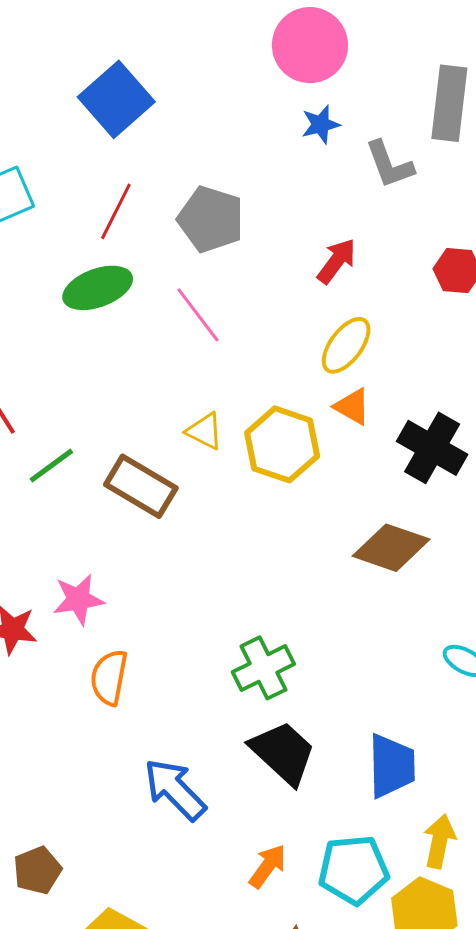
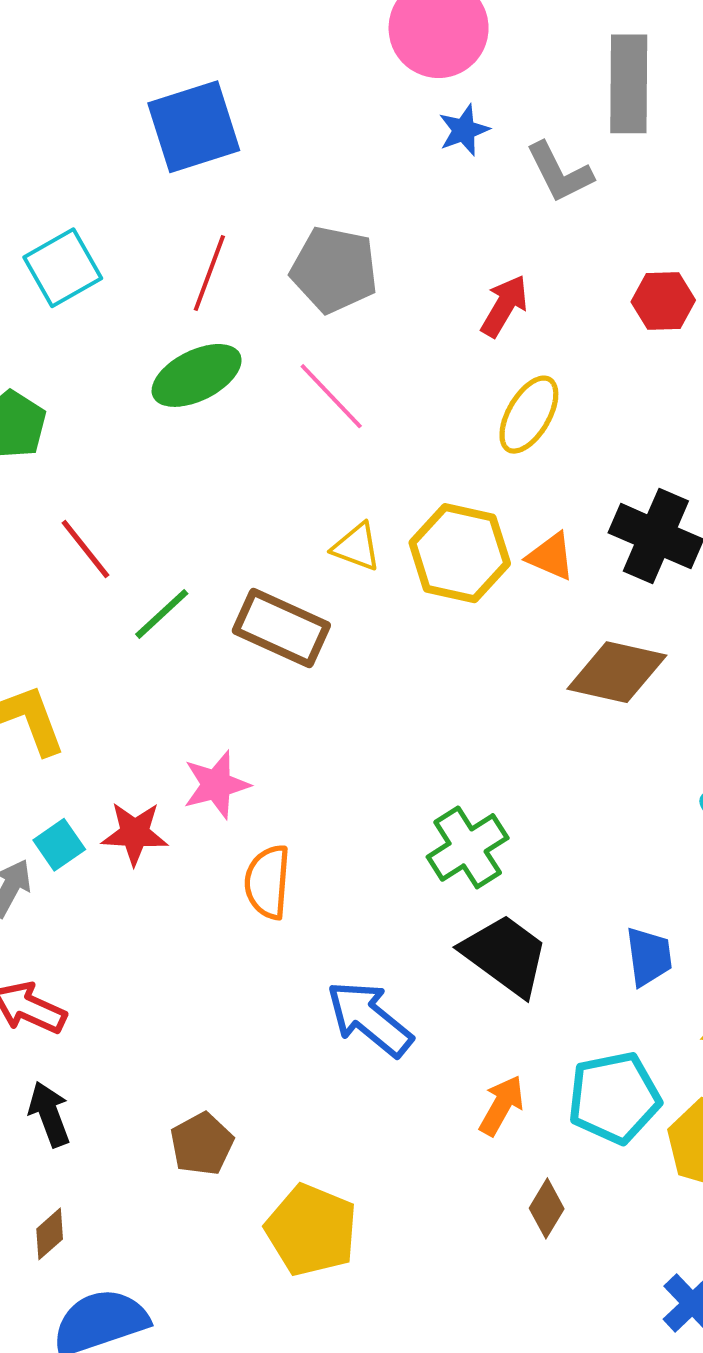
blue square: (116, 99) -> (194, 127), turned 30
orange triangle: (352, 407) -> (551, 556), moved
blue trapezoid: (392, 766) -> (649, 957), size x0.7

